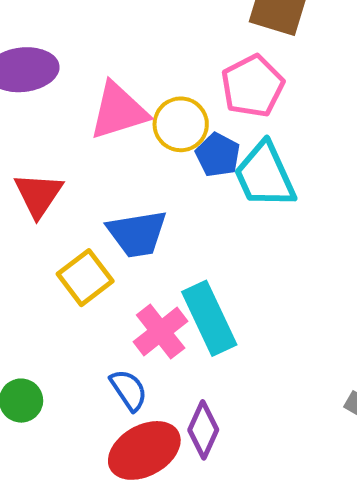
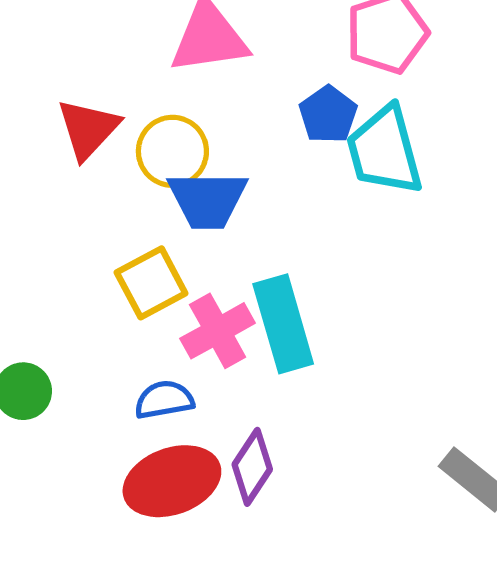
yellow circle: (181, 124) -> (172, 151), moved
yellow square: (85, 278) -> (151, 283), moved
blue semicircle: (129, 390) -> (164, 400), turned -75

